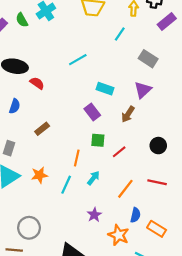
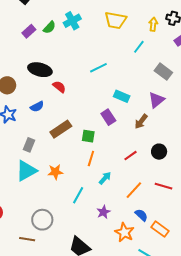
green semicircle: (22, 20) -> (49, 27), turned -112
blue semicircle: (15, 106) -> (37, 107), turned 40
brown rectangle: (42, 129) -> (61, 129), size x1.5
green square: (98, 140) -> (88, 136), moved
black circle: (158, 146) -> (159, 152), moved
cyan line: (66, 185) -> (78, 195), moved
blue semicircle: (135, 215) -> (141, 215), turned -64

